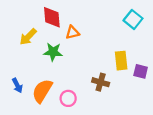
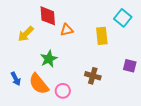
green star: (53, 52) -> (49, 59), moved, turned -30
yellow rectangle: (121, 61) -> (102, 36), moved
orange semicircle: (42, 91) -> (39, 84), turned -70

